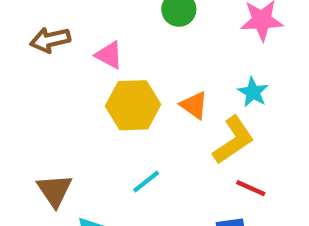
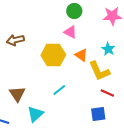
brown arrow: (50, 40) -> (15, 40), moved
pink triangle: (109, 55) -> (70, 32), moved
yellow L-shape: (233, 140) -> (99, 71), turned 100

